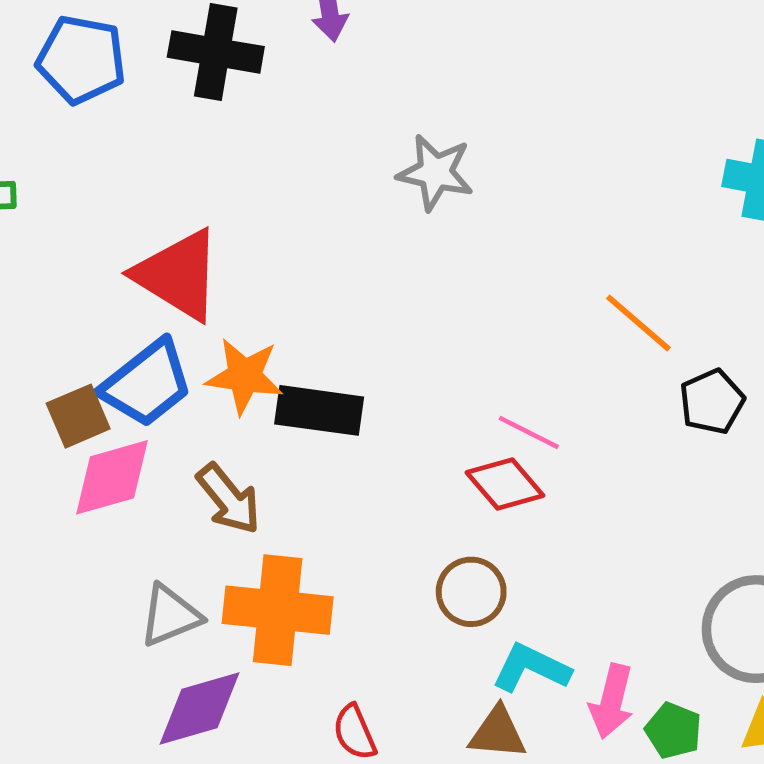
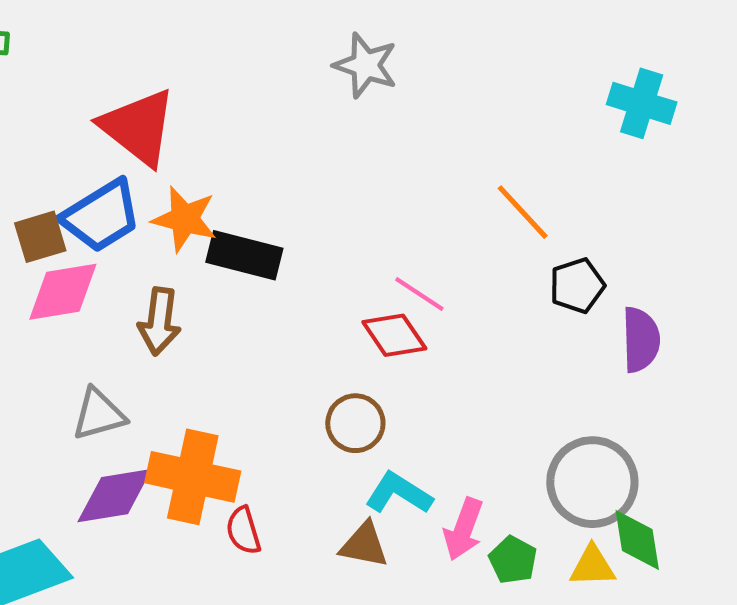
brown arrow: (229, 499) -> (159, 321), turned 40
orange cross: (278, 610) -> (193, 477), moved

